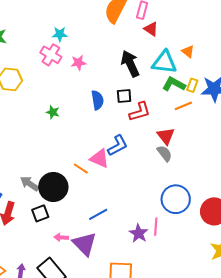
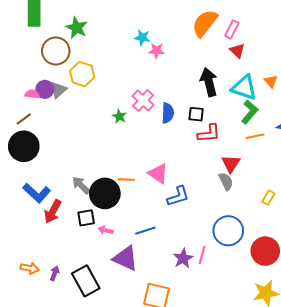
pink cross: (51, 55) -> (143, 100), moved
pink star: (78, 63) -> (156, 51), moved
green L-shape: (174, 84) -> (250, 112), turned 90
yellow rectangle: (192, 85) -> (268, 198), moved
blue L-shape: (118, 146) -> (178, 196), moved
orange line: (81, 169) -> (126, 180), moved, turned -42
pink arrow: (61, 237) -> (106, 230), moved
purple triangle: (85, 244) -> (125, 258), turned -32

